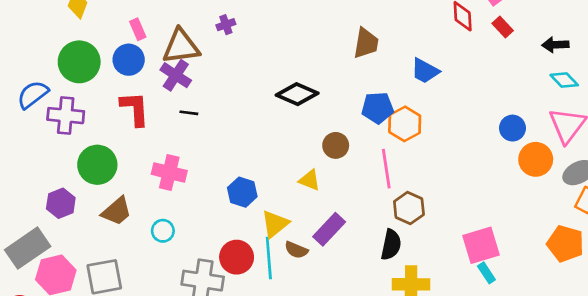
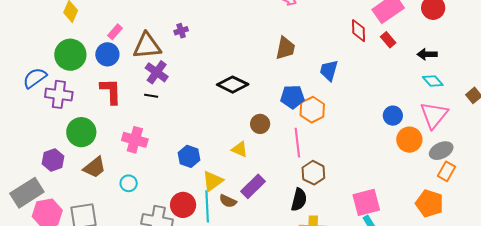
pink rectangle: (138, 29) -> (115, 32), turned 63
blue trapezoid: (425, 71) -> (329, 70), turned 75
purple cross: (176, 75) -> (157, 72), moved

